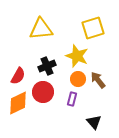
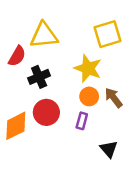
black cross: (47, 66) -> (39, 77), moved
red semicircle: (18, 76) -> (17, 56), moved

